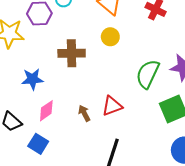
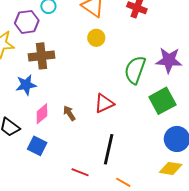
brown cross: (72, 53) -> (42, 56), moved
brown arrow: (84, 113) -> (69, 113), moved

